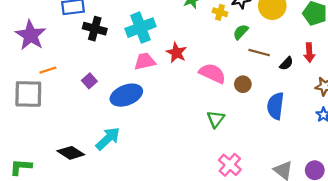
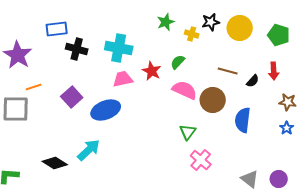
cyan cross: (140, 28) -> (119, 48), turned 32
green semicircle: (241, 32) -> (178, 62), moved
purple square: (89, 81) -> (72, 97), size x1.5
brown circle: (243, 84) -> (213, 100), size x1.6
pink cross: (230, 165) -> (201, 160), moved

